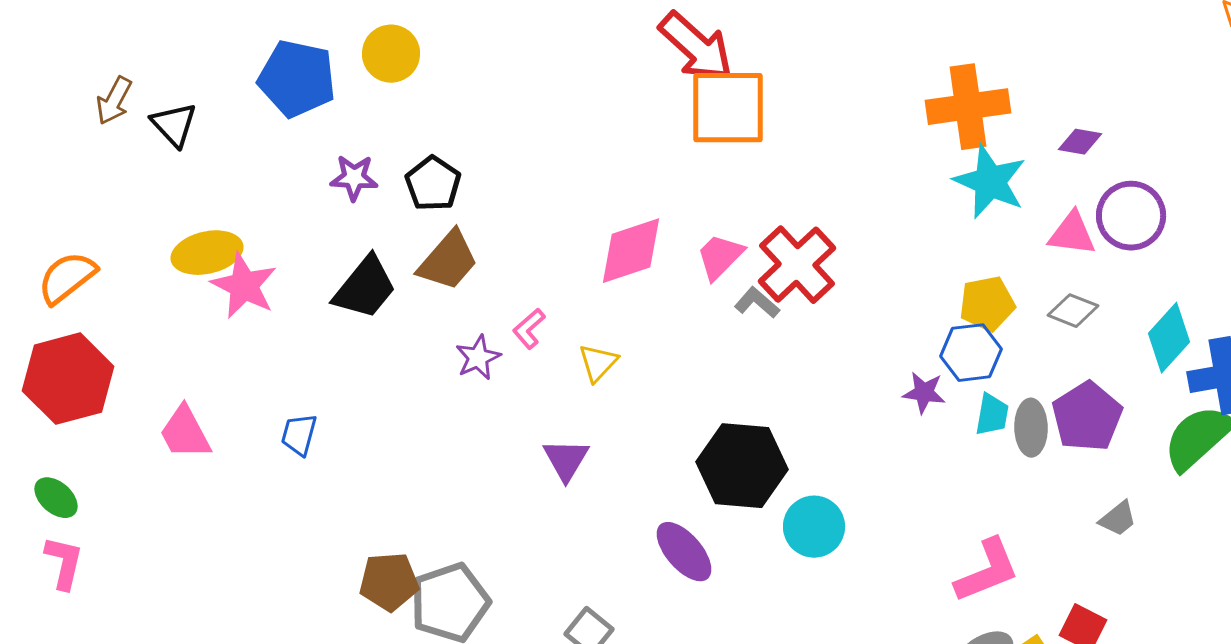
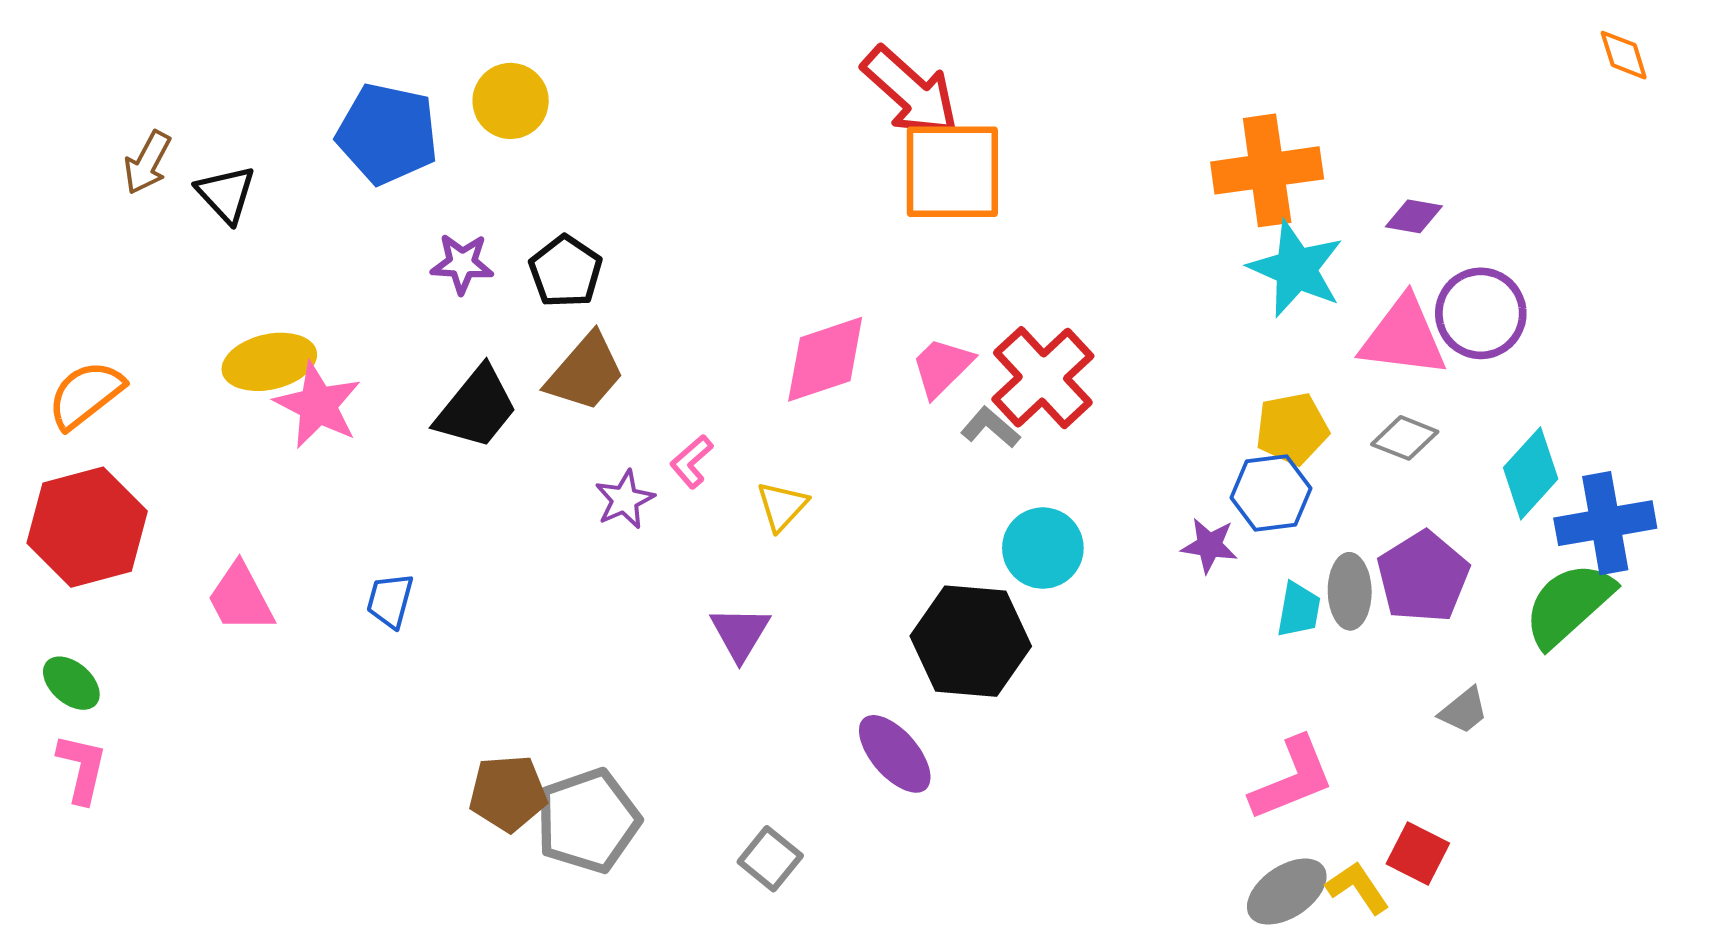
pink triangle: (1072, 234) -> (1403, 337), size x1.4
cyan trapezoid: (992, 415) -> (1299, 610), moved
cyan circle: (814, 527) -> (1043, 548), moved

